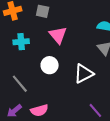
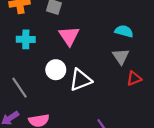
white triangle: (84, 74) -> (80, 80), moved

